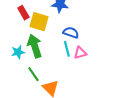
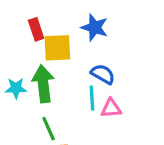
yellow square: (39, 22) -> (57, 48), turned -30
green line: (33, 74) -> (49, 129), moved

